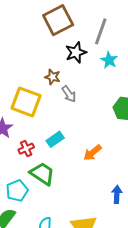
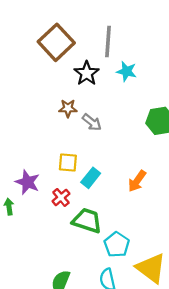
yellow square: (26, 102) -> (68, 163), moved, size x0.6
cyan pentagon: (17, 191) -> (117, 245), moved

